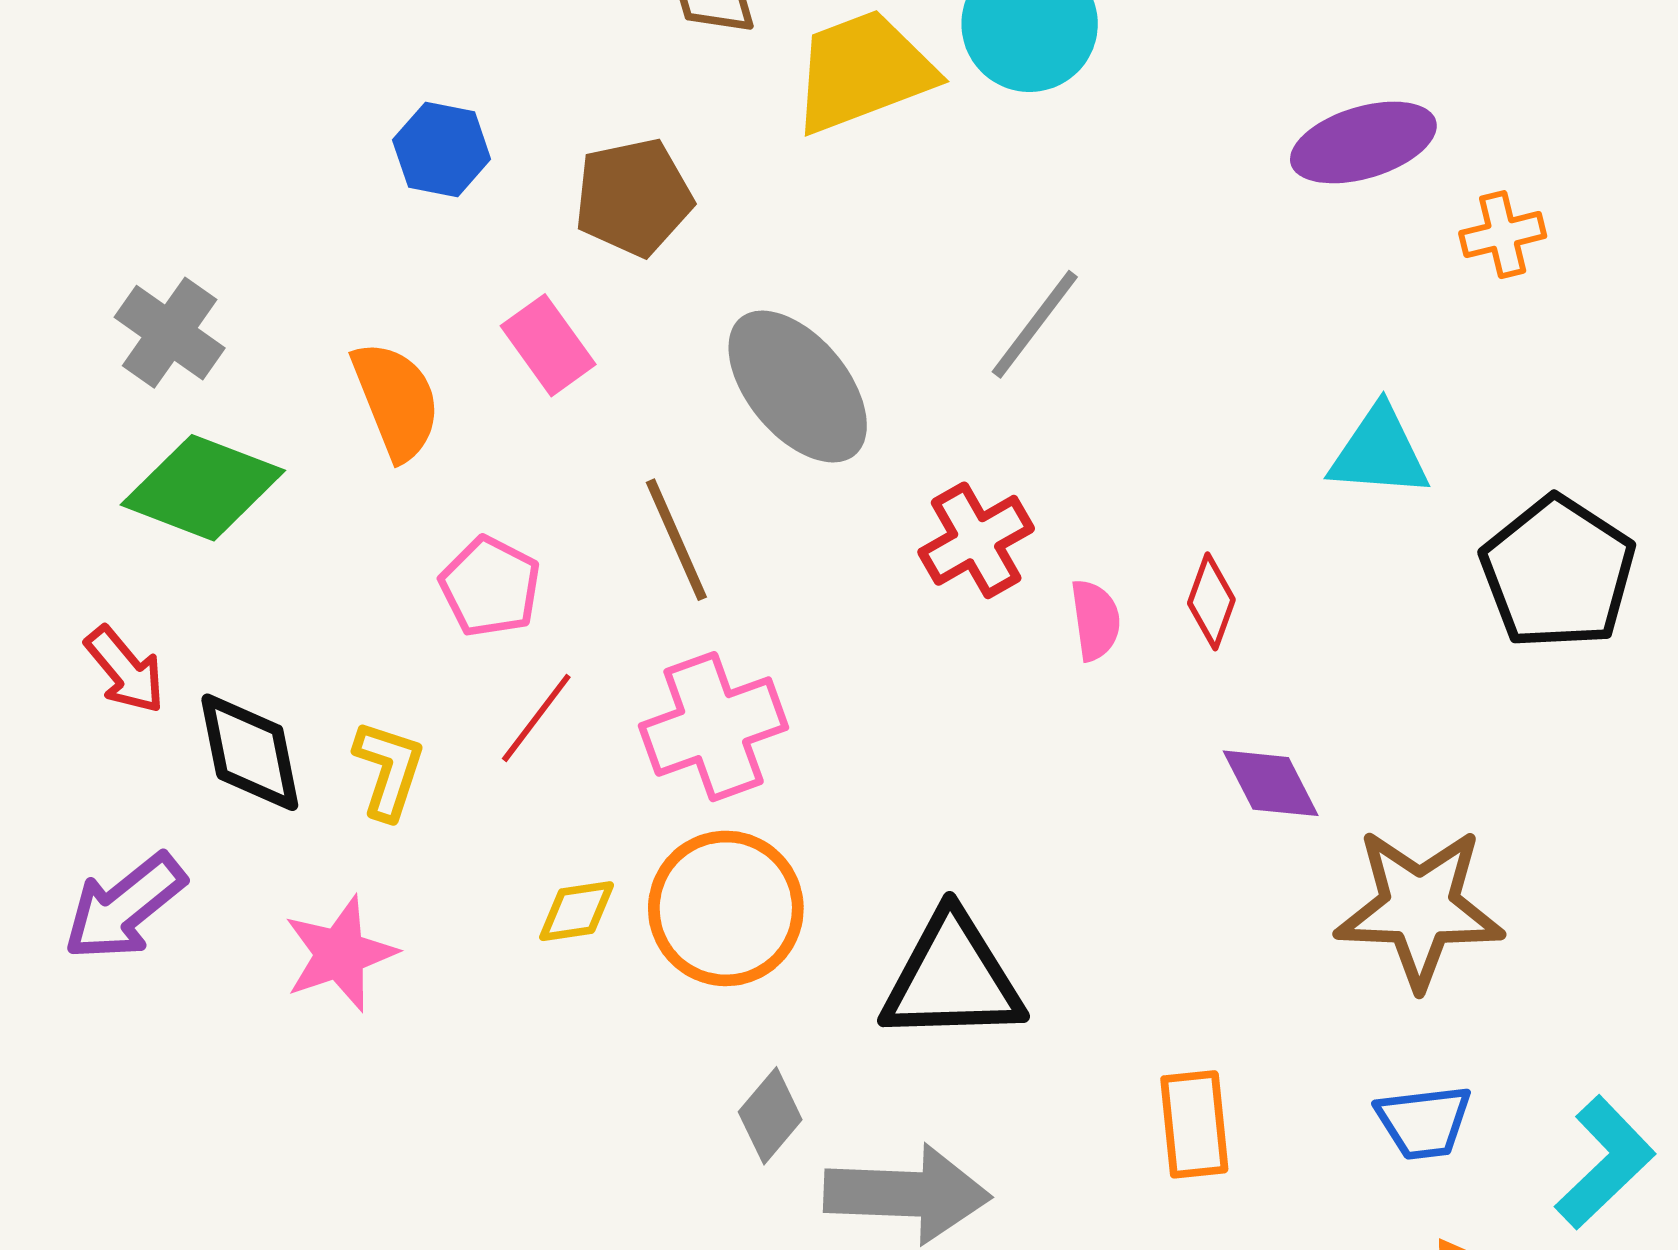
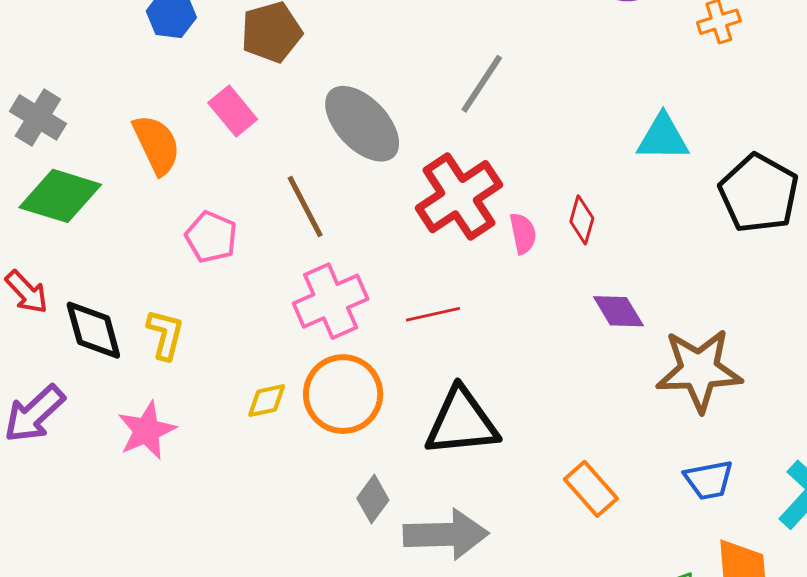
red cross: (976, 540) -> (459, 197), size x1.5
red line: (536, 718) -> (433, 314), moved, turned 44
orange rectangle: (1194, 1124) -> (591, 489), turned -32

